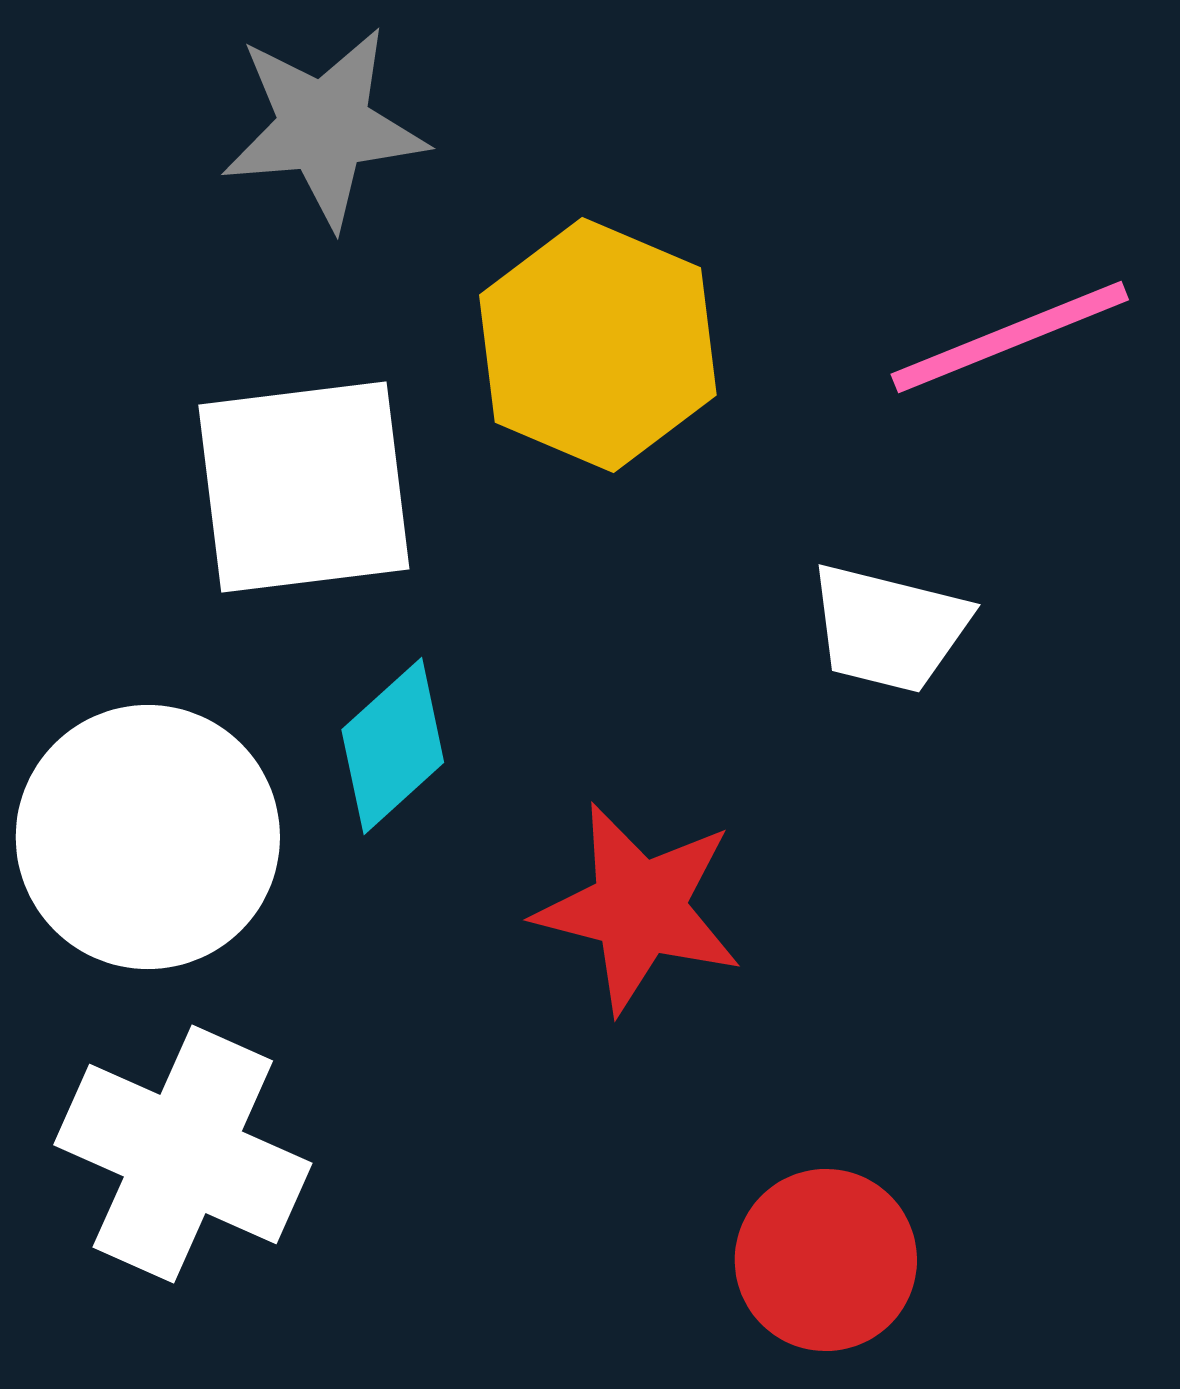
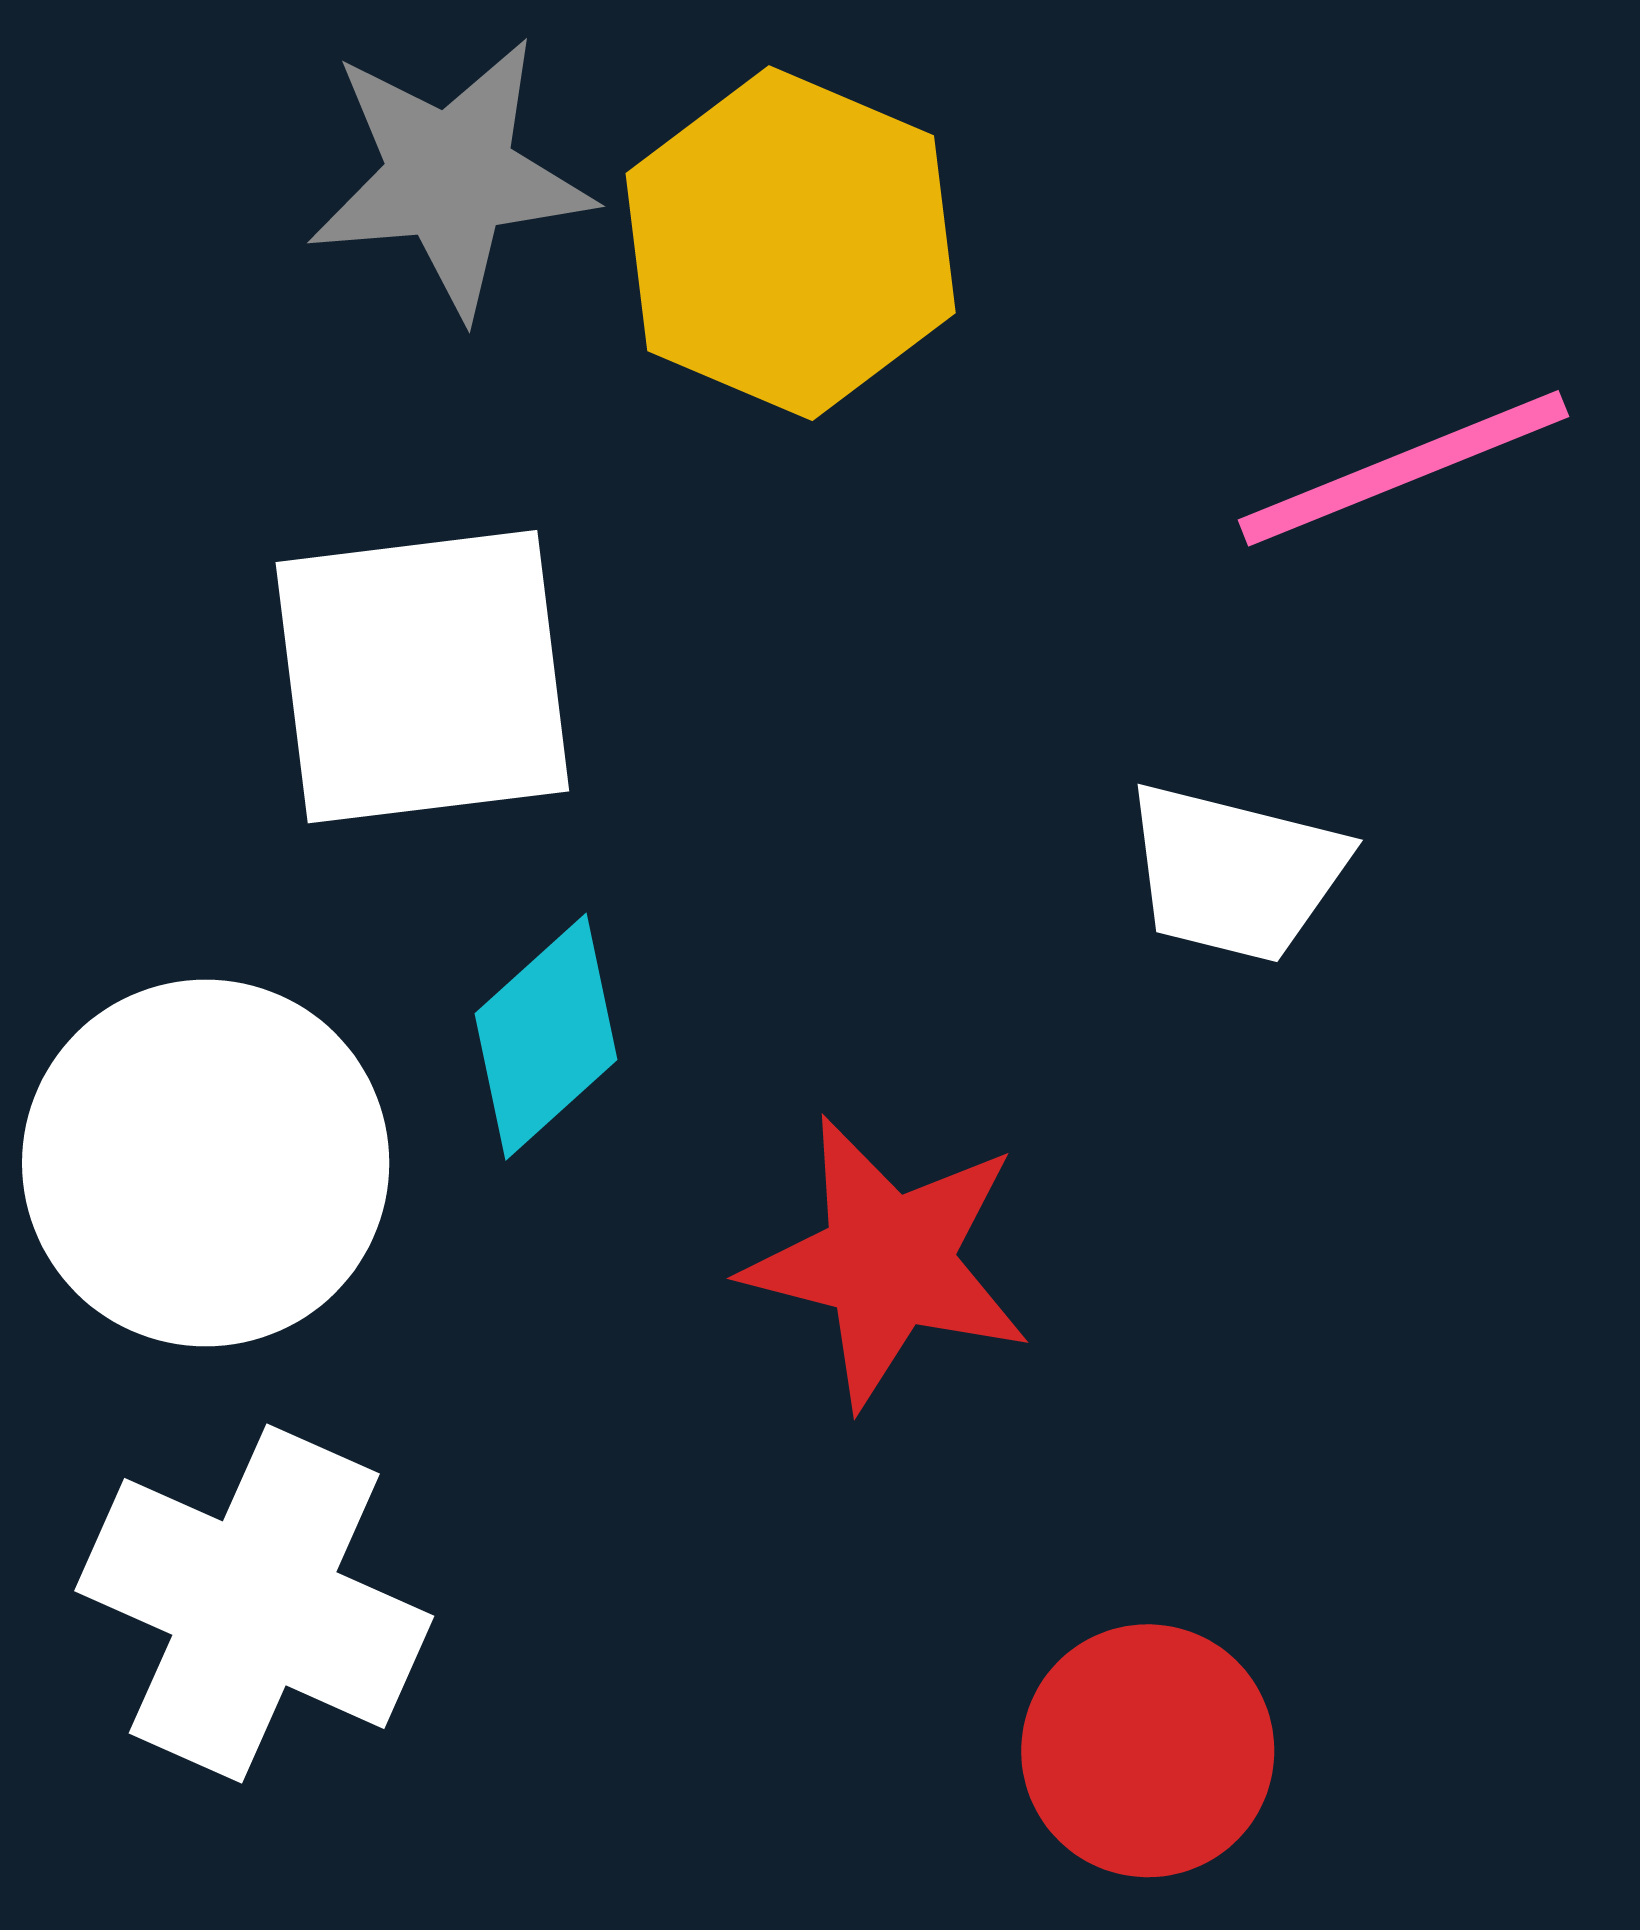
yellow hexagon: (598, 345) -> (791, 243), moved

